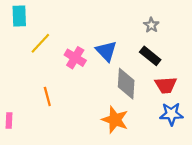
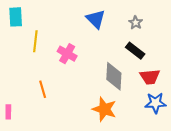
yellow line: (40, 43) -> (35, 41), turned -35
blue triangle: (106, 51) -> (96, 19), moved

